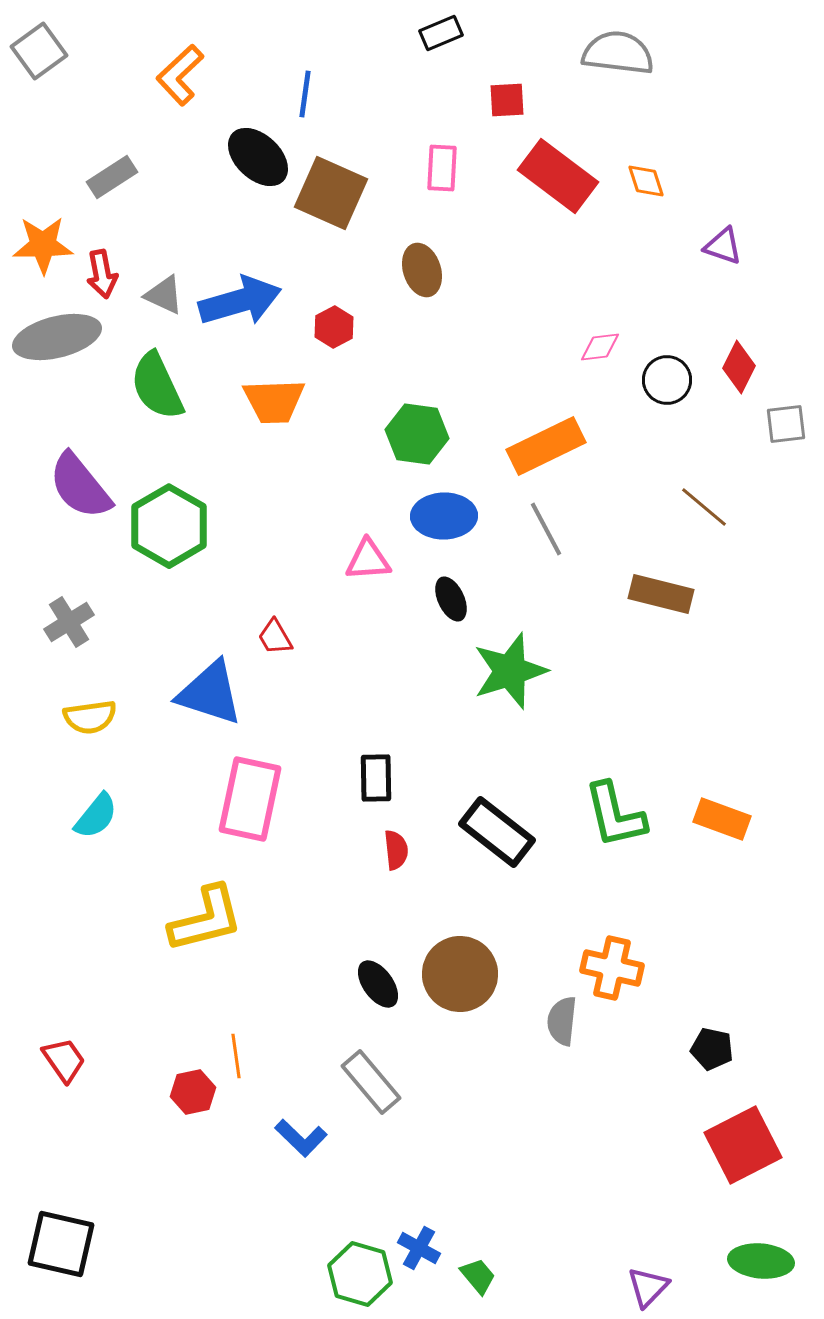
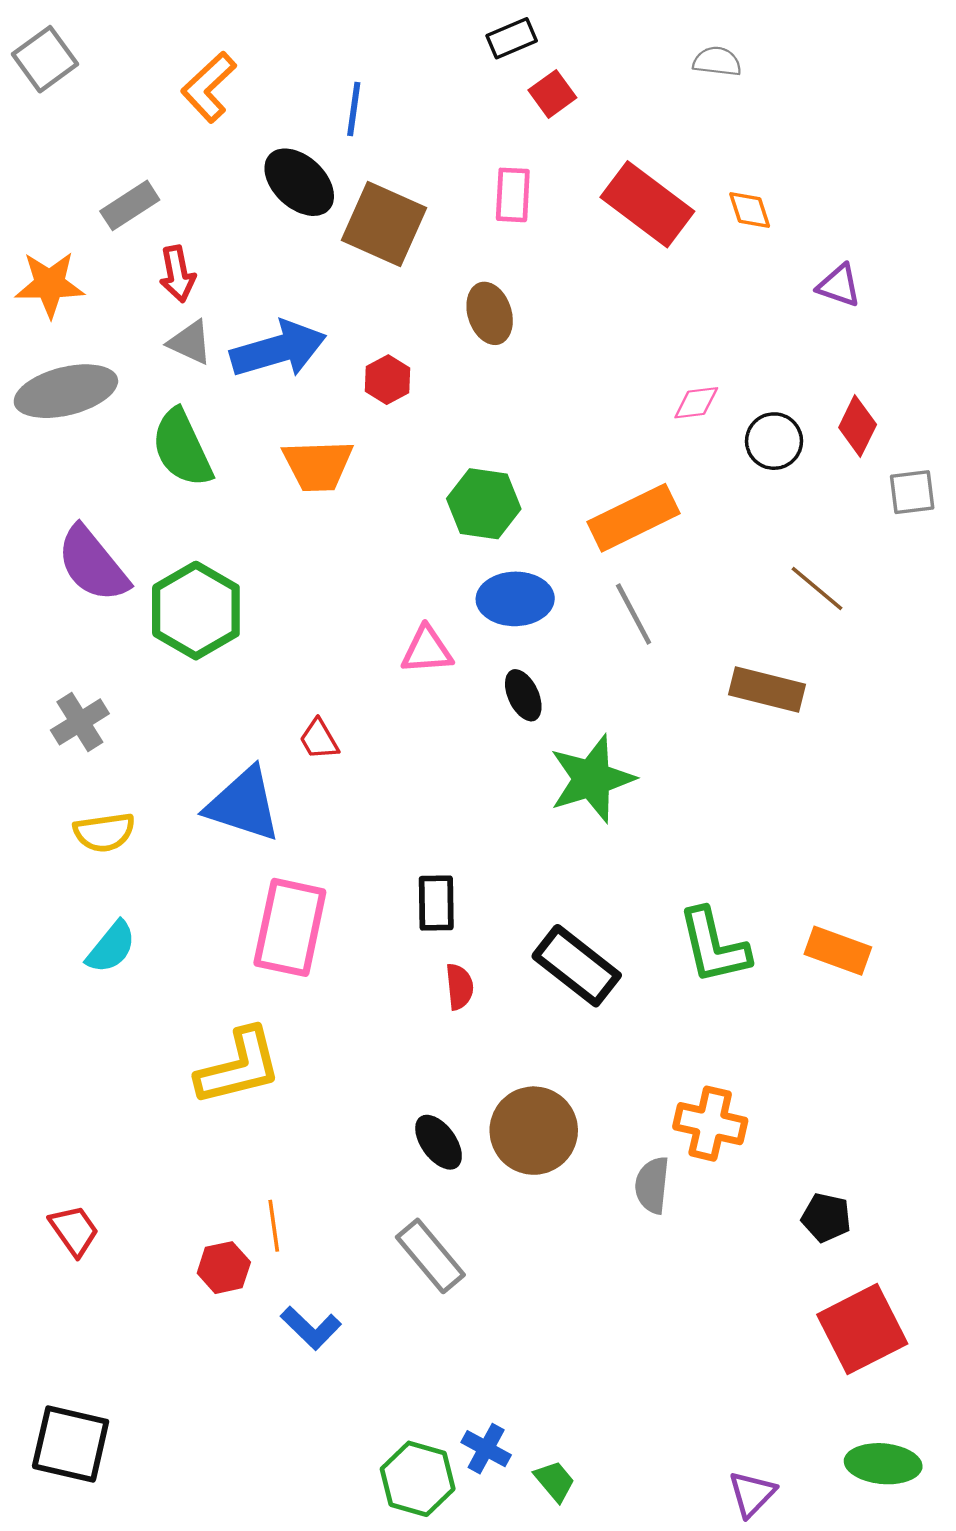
gray semicircle: (618, 53) -> (717, 61), size x0.6
red square: (507, 100) -> (552, 94), moved, turned -33
red arrow: (102, 274) -> (177, 274), moved
blue L-shape: (301, 1138) -> (311, 1328), moved

